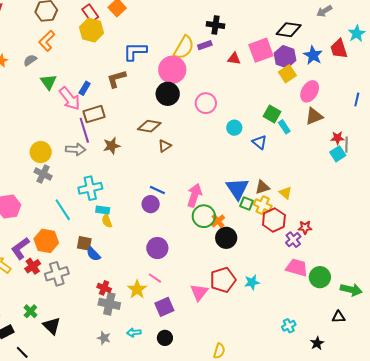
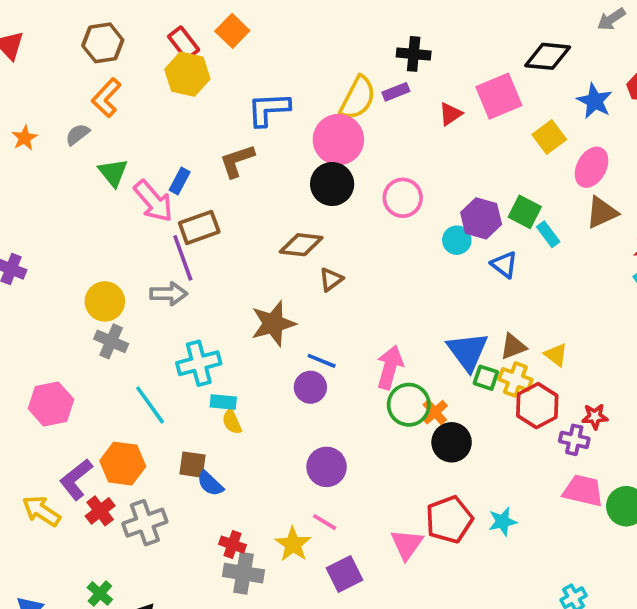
purple hexagon: (285, 57) -> (481, 218), moved
red triangle: (234, 59) -> (450, 114), turned -40
brown star: (112, 146) -> (273, 324), moved, size x1.4
purple cross: (293, 240) -> (574, 440), turned -35

